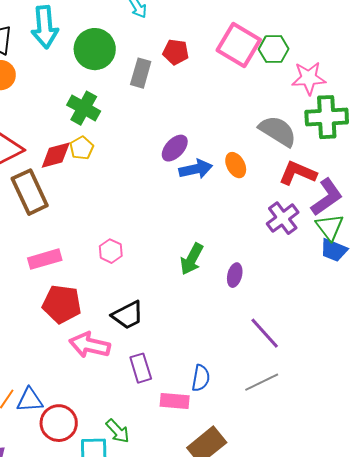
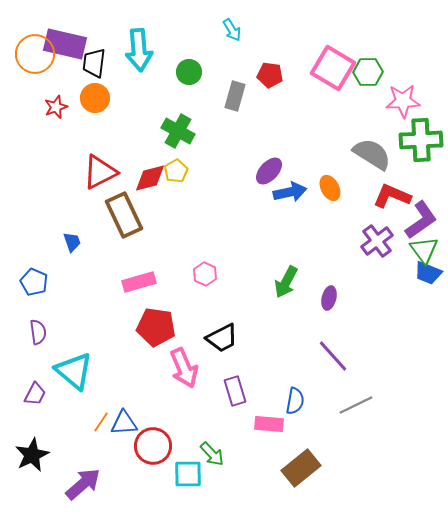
green circle: (95, 49) -> (189, 72), size x0.6
purple line: (265, 333) -> (333, 356), moved
pink arrow: (90, 345) -> (184, 368), turned -126

